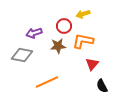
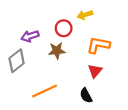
orange L-shape: (83, 41) -> (98, 45), moved
gray diamond: (22, 55) -> (17, 61), turned -50
black semicircle: (102, 86) -> (86, 95), moved

